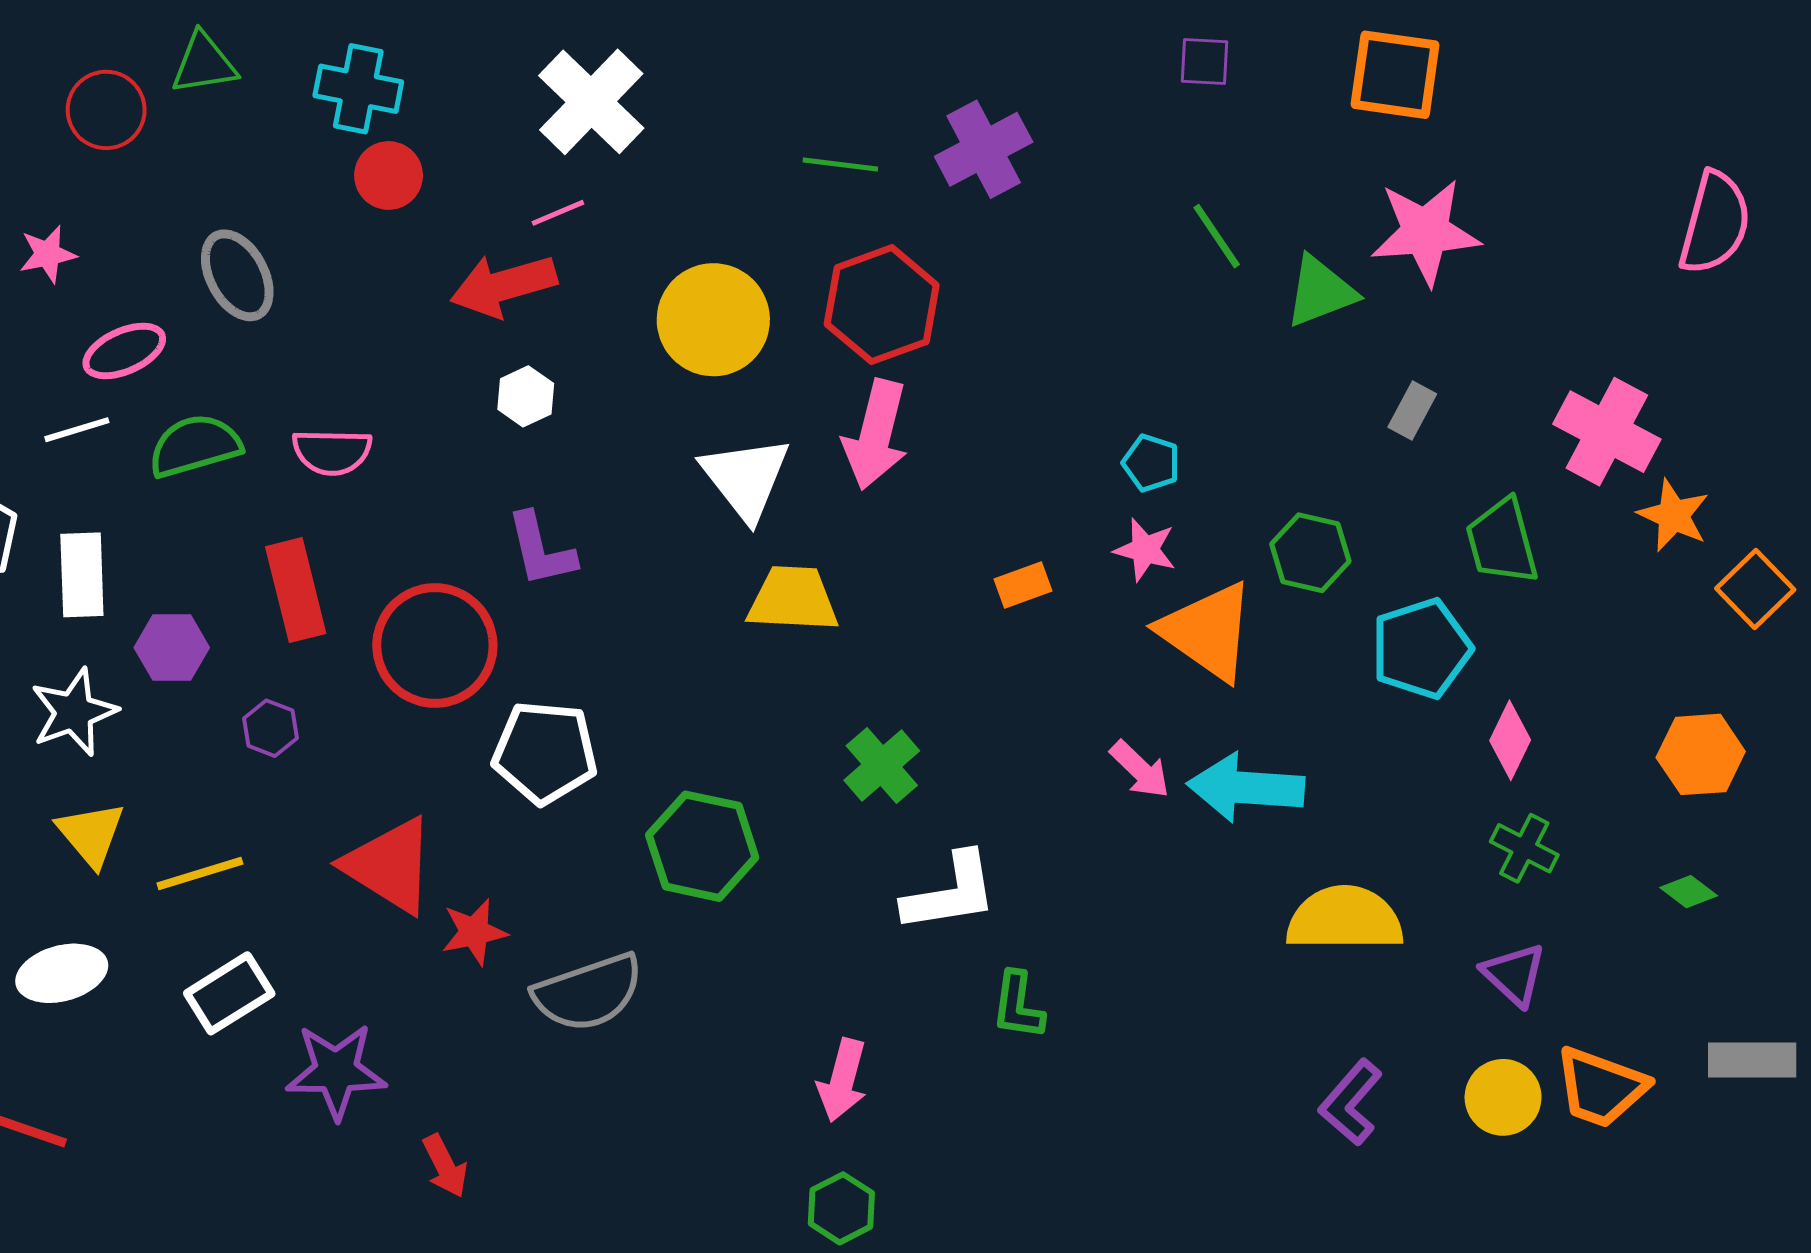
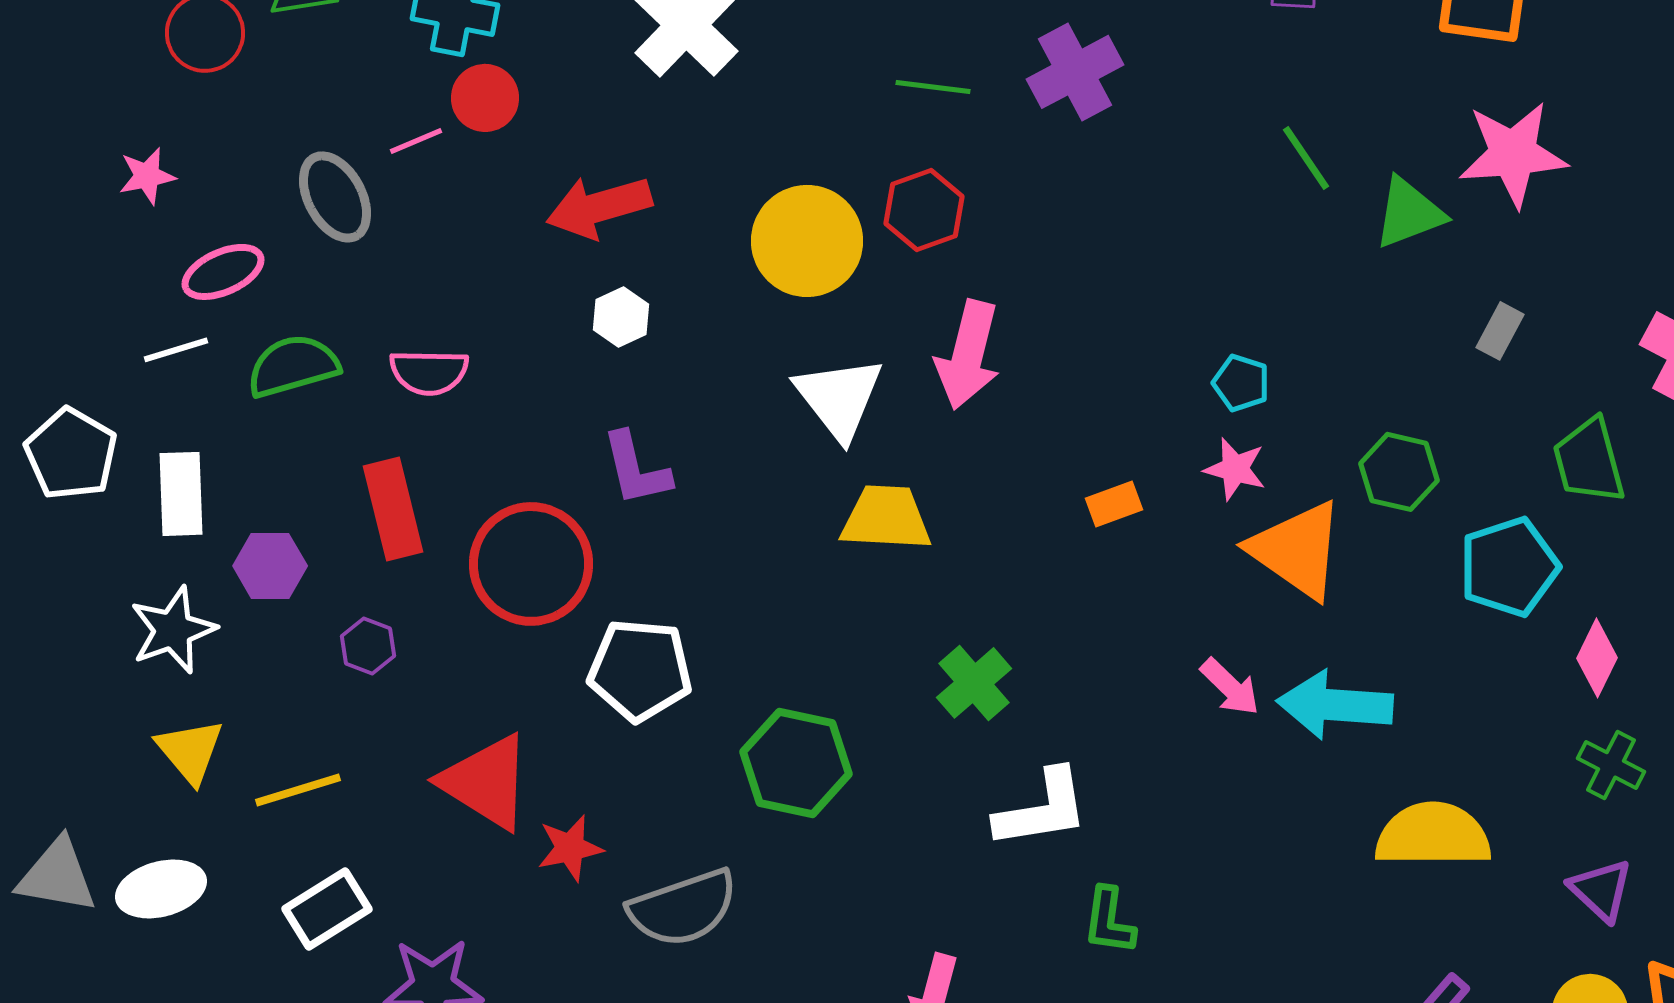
pink line: (558, 213) -> (416, 141), moved
red hexagon: (882, 305) -> (924, 210), moved, size x0.7

